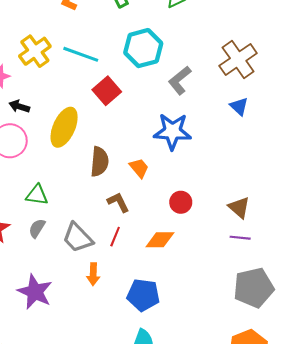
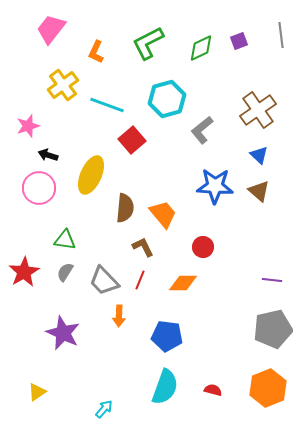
yellow cross: (35, 51) -> (63, 85), moved
blue star: (172, 131) -> (215, 186), moved
orange trapezoid: (139, 168) -> (163, 214), size x1.4
brown triangle: (239, 207) -> (259, 191), moved
purple line: (240, 238) -> (272, 280), moved

